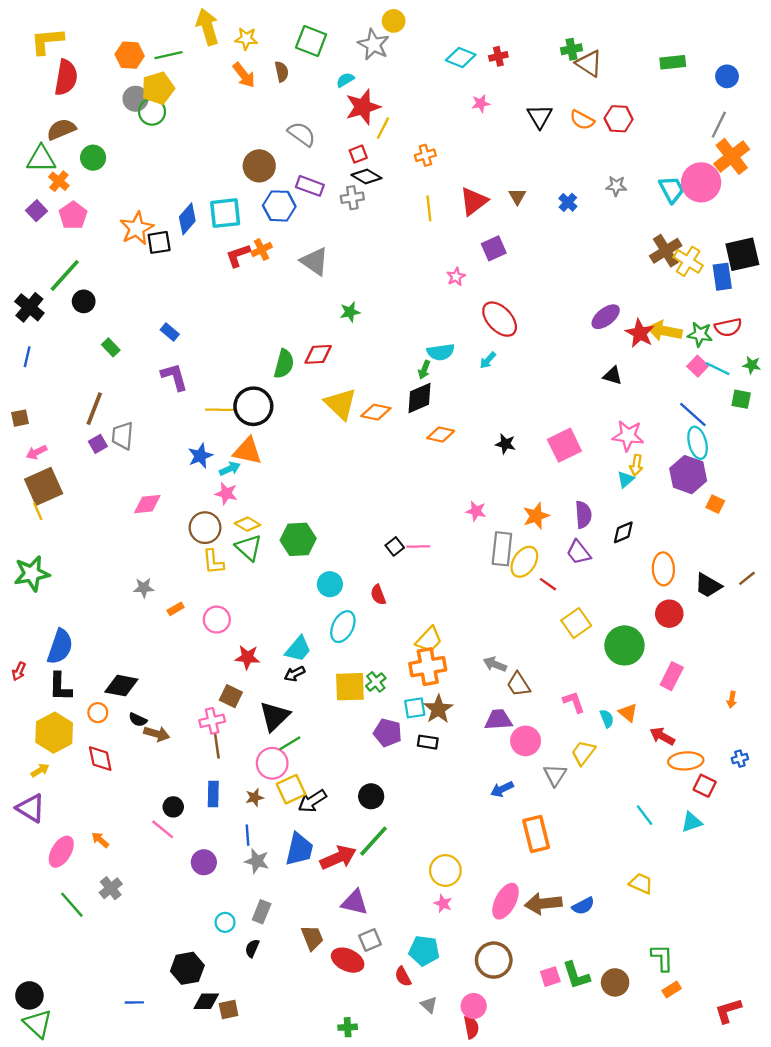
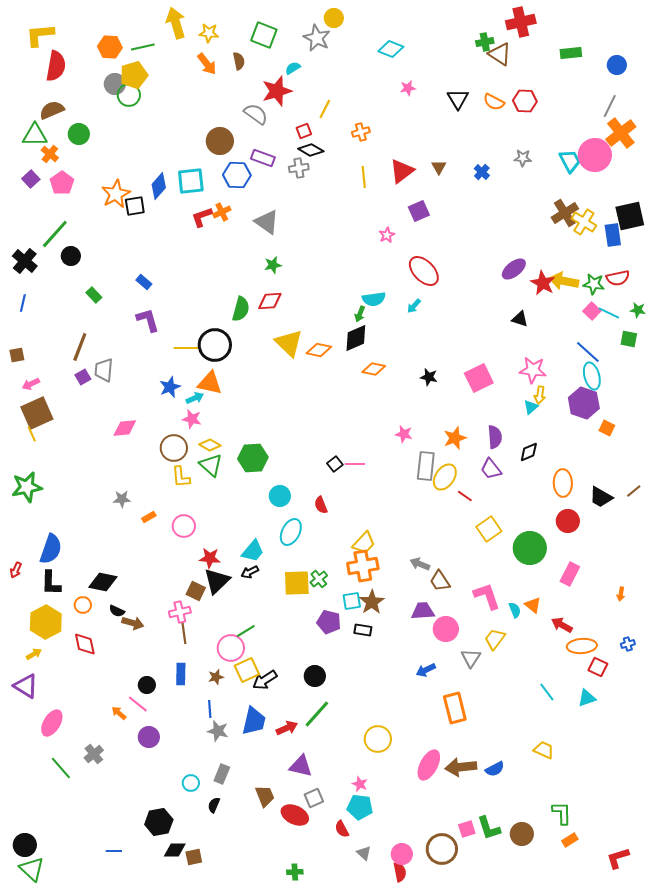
red cross: (498, 56) -> (521, 22), moved, size x1.8
red star: (363, 107) -> (277, 91), moved
green star: (350, 312) -> (273, 265), moved
pink L-shape: (574, 702) -> (487, 596), size x1.4
black triangle: (275, 716) -> (217, 581), moved
orange arrow: (100, 840) -> (119, 713), moved
red arrow: (338, 858) -> (287, 728), size x0.7
purple circle: (204, 862) -> (149, 737), moved
pink star: (443, 904) -> (360, 784), moved
brown circle: (494, 960) -> (442, 849), moved

